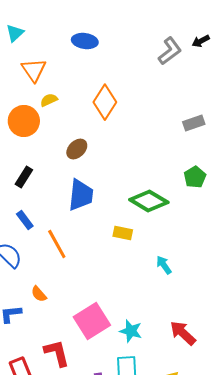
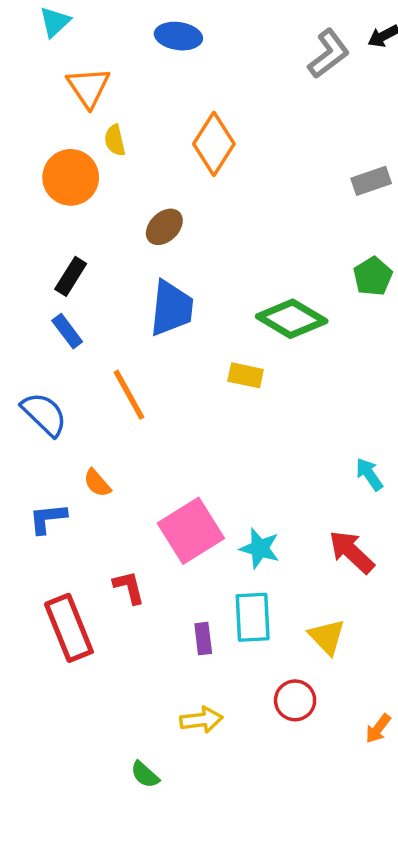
yellow semicircle: (49, 100) -> (115, 140), turned -78
blue rectangle: (25, 220) -> (67, 331), moved
cyan arrow: (164, 265) -> (369, 474), moved
red L-shape: (57, 353) -> (129, 587), size x0.7

